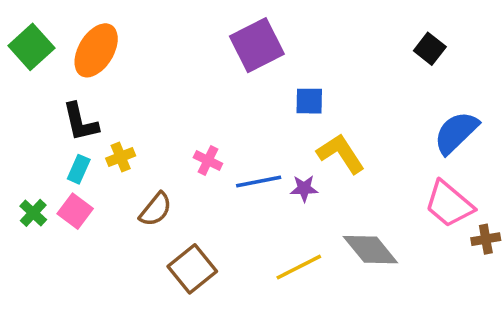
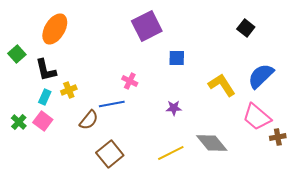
green square: (31, 47) -> (17, 54), moved, size x0.7
yellow L-shape: (341, 154) -> (222, 85), moved
pink cross: (208, 160) -> (130, 81), moved
blue line: (259, 181) -> (112, 104), moved

